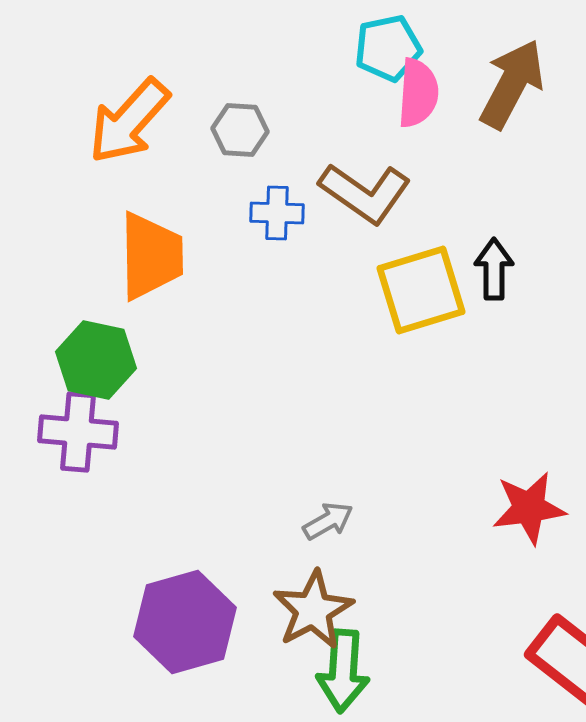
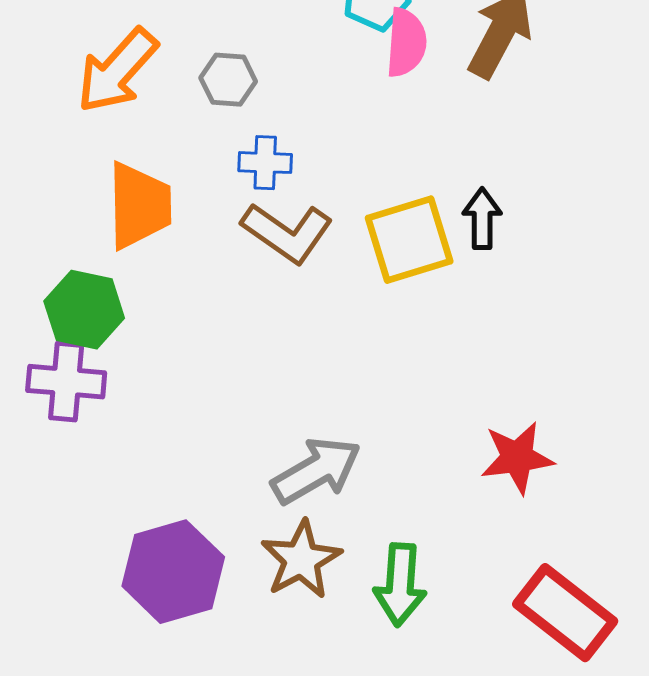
brown L-shape: (365, 193) -> (287, 233), moved
gray arrow: (328, 521) -> (316, 471), size x1.8
green arrow: (343, 671) -> (400, 585), moved

